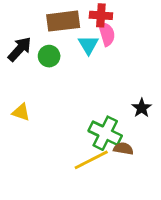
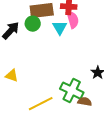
green circle: (49, 56) -> (33, 24), moved
yellow line: (91, 160) -> (41, 104), moved

